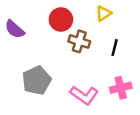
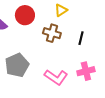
yellow triangle: (104, 13) -> (61, 10), moved
red circle: (61, 20) -> (25, 15), moved

